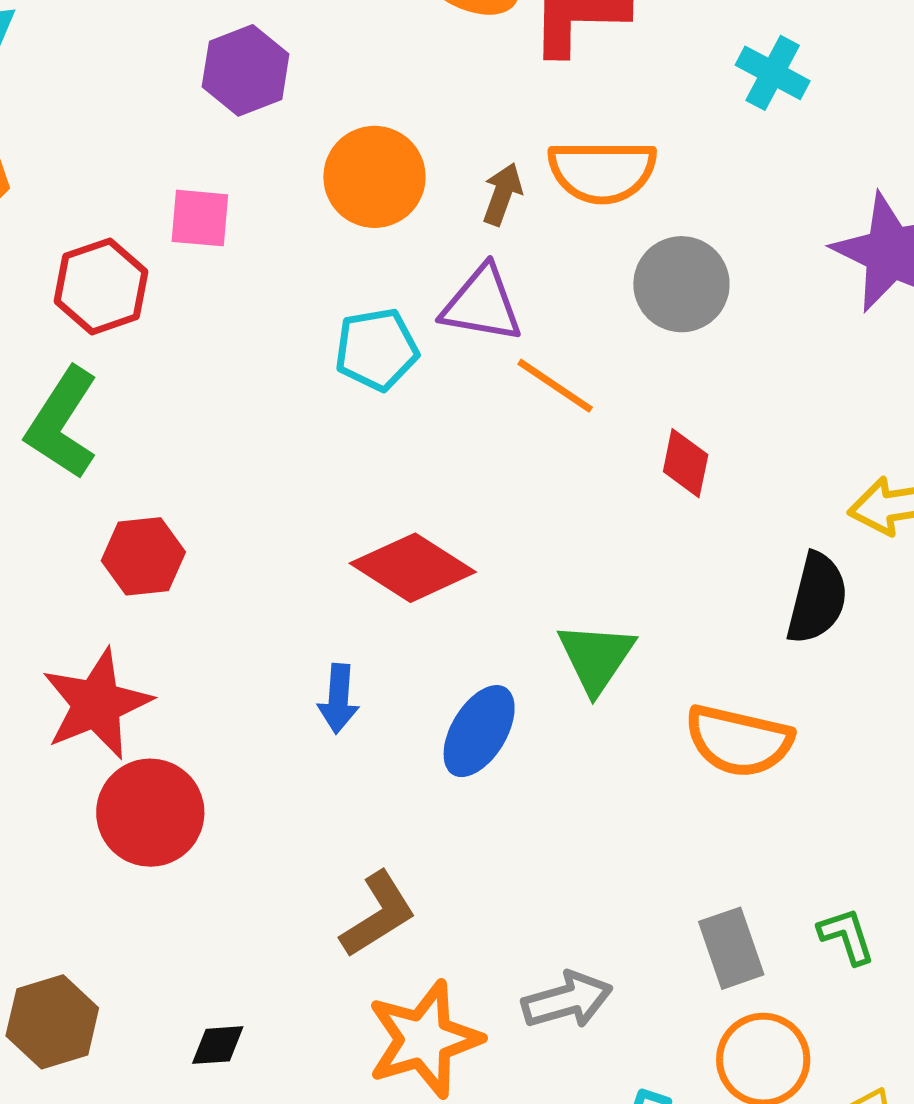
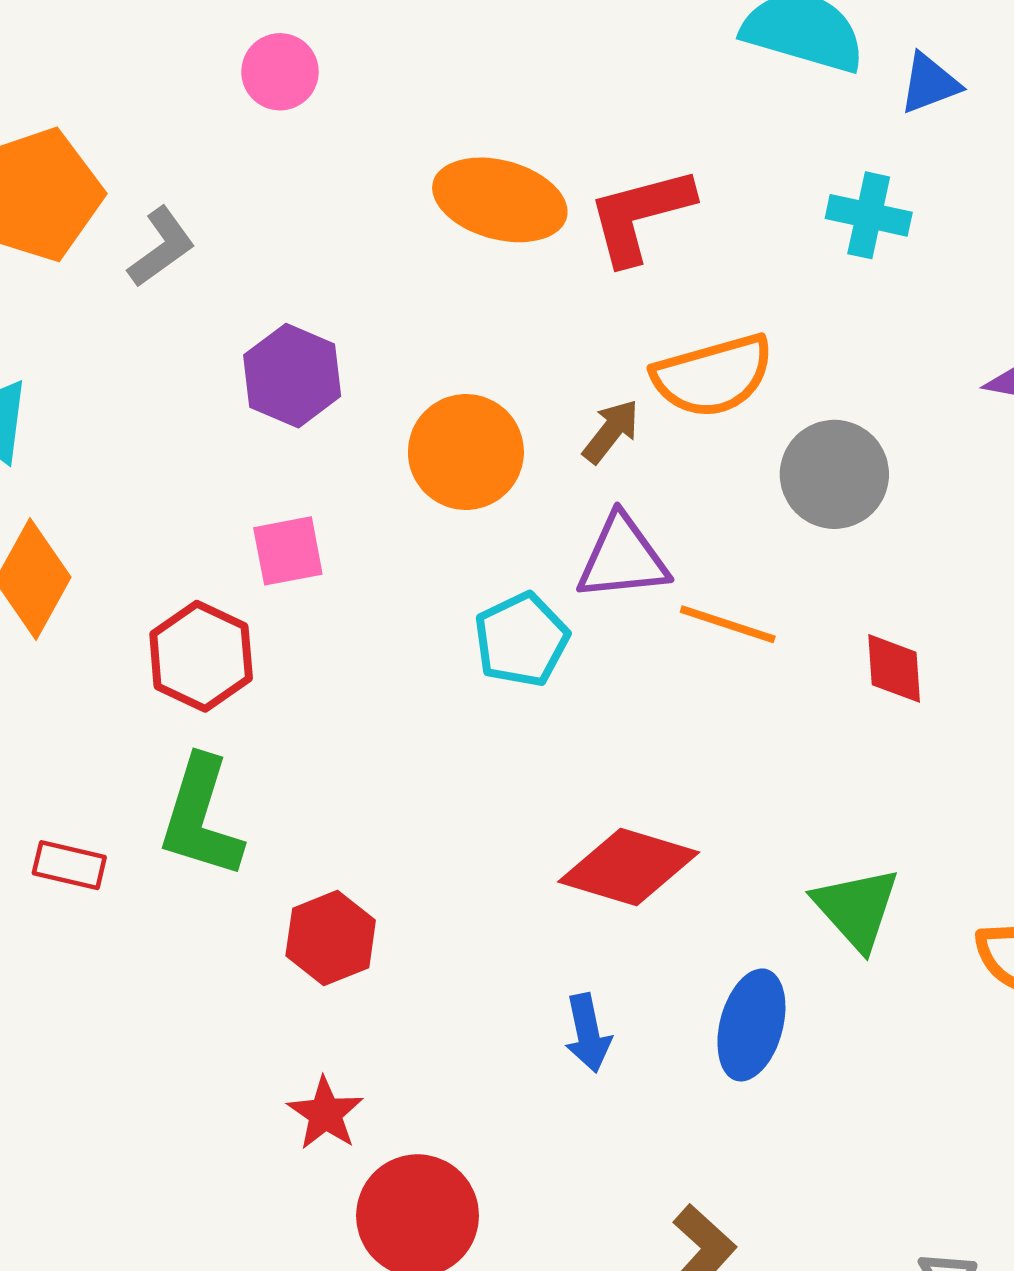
brown arrow: (502, 194) -> (611, 431), turned 34
red star: (97, 704) -> (325, 1113), size x0.6

